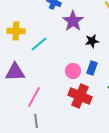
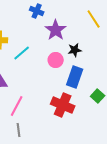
blue rectangle: (92, 68) -> (75, 77), size x1.5
pink circle: (73, 71) -> (56, 60), moved

